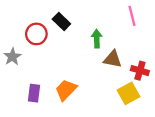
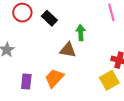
red circle: (36, 34) -> (22, 13), moved
brown triangle: (113, 59) -> (68, 50), moved

